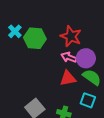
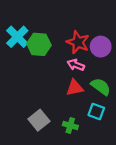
cyan cross: (15, 31) -> (17, 37), size x1.5
purple circle: (86, 58) -> (101, 47), moved

